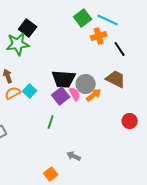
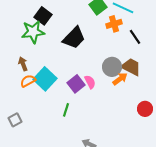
black trapezoid: (64, 79) -> (74, 38), moved, turned -50
gray circle: (86, 84) -> (112, 67), moved
cyan square: (30, 91) -> (45, 79), size x1.6
orange arrow: (94, 95) -> (120, 79), moved

